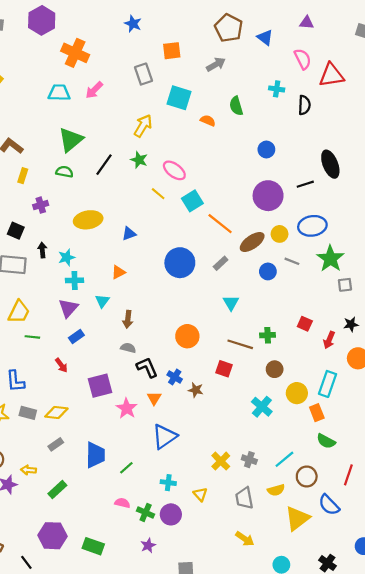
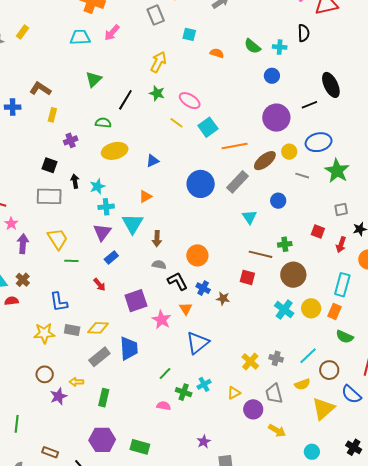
cyan cross: (277, 89) -> (280, 47), moved
cyan square: (179, 98) -> (189, 34), size x0.6
green semicircle: (236, 106) -> (252, 46), moved, turned -30
green triangle: (71, 140) -> (94, 79), size x0.7
green semicircle: (64, 172) -> (103, 123), moved
orange line: (220, 224) -> (235, 146), turned -45
gray rectangle: (221, 263) -> (238, 182), size x1.6
blue circle: (268, 271) -> (278, 201), moved
gray square: (345, 285) -> (341, 210), moved
cyan triangle: (102, 301) -> (133, 224), size x1.6
yellow trapezoid: (19, 312) -> (58, 239), turned -55
orange circle: (187, 336) -> (197, 255), moved
brown circle: (275, 369) -> (293, 275), size x1.6
yellow circle: (297, 393) -> (311, 308), moved
orange rectangle: (317, 413) -> (334, 311), turned 49
gray rectangle: (56, 444) -> (99, 357), size x1.5
blue trapezoid: (95, 455) -> (129, 348), moved
cyan cross: (168, 483) -> (204, 384), turned -32
green rectangle: (57, 489) -> (104, 398), turned -30
yellow triangle: (200, 494) -> (234, 393), turned 48
green cross: (146, 513) -> (184, 392), moved
purple circle: (171, 514) -> (253, 409), moved
purple star: (148, 545) -> (204, 442), moved

